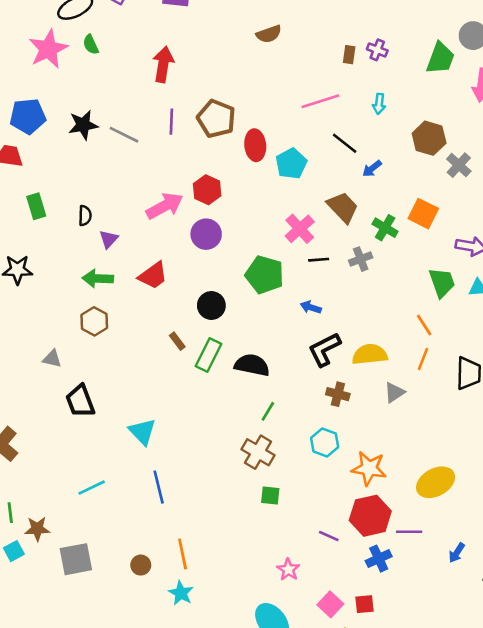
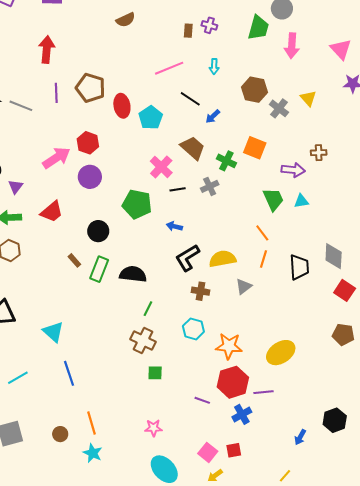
blue arrow: (457, 553) -> (300, 437), moved
pink star: (288, 570) -> (153, 428), moved, turned -30

